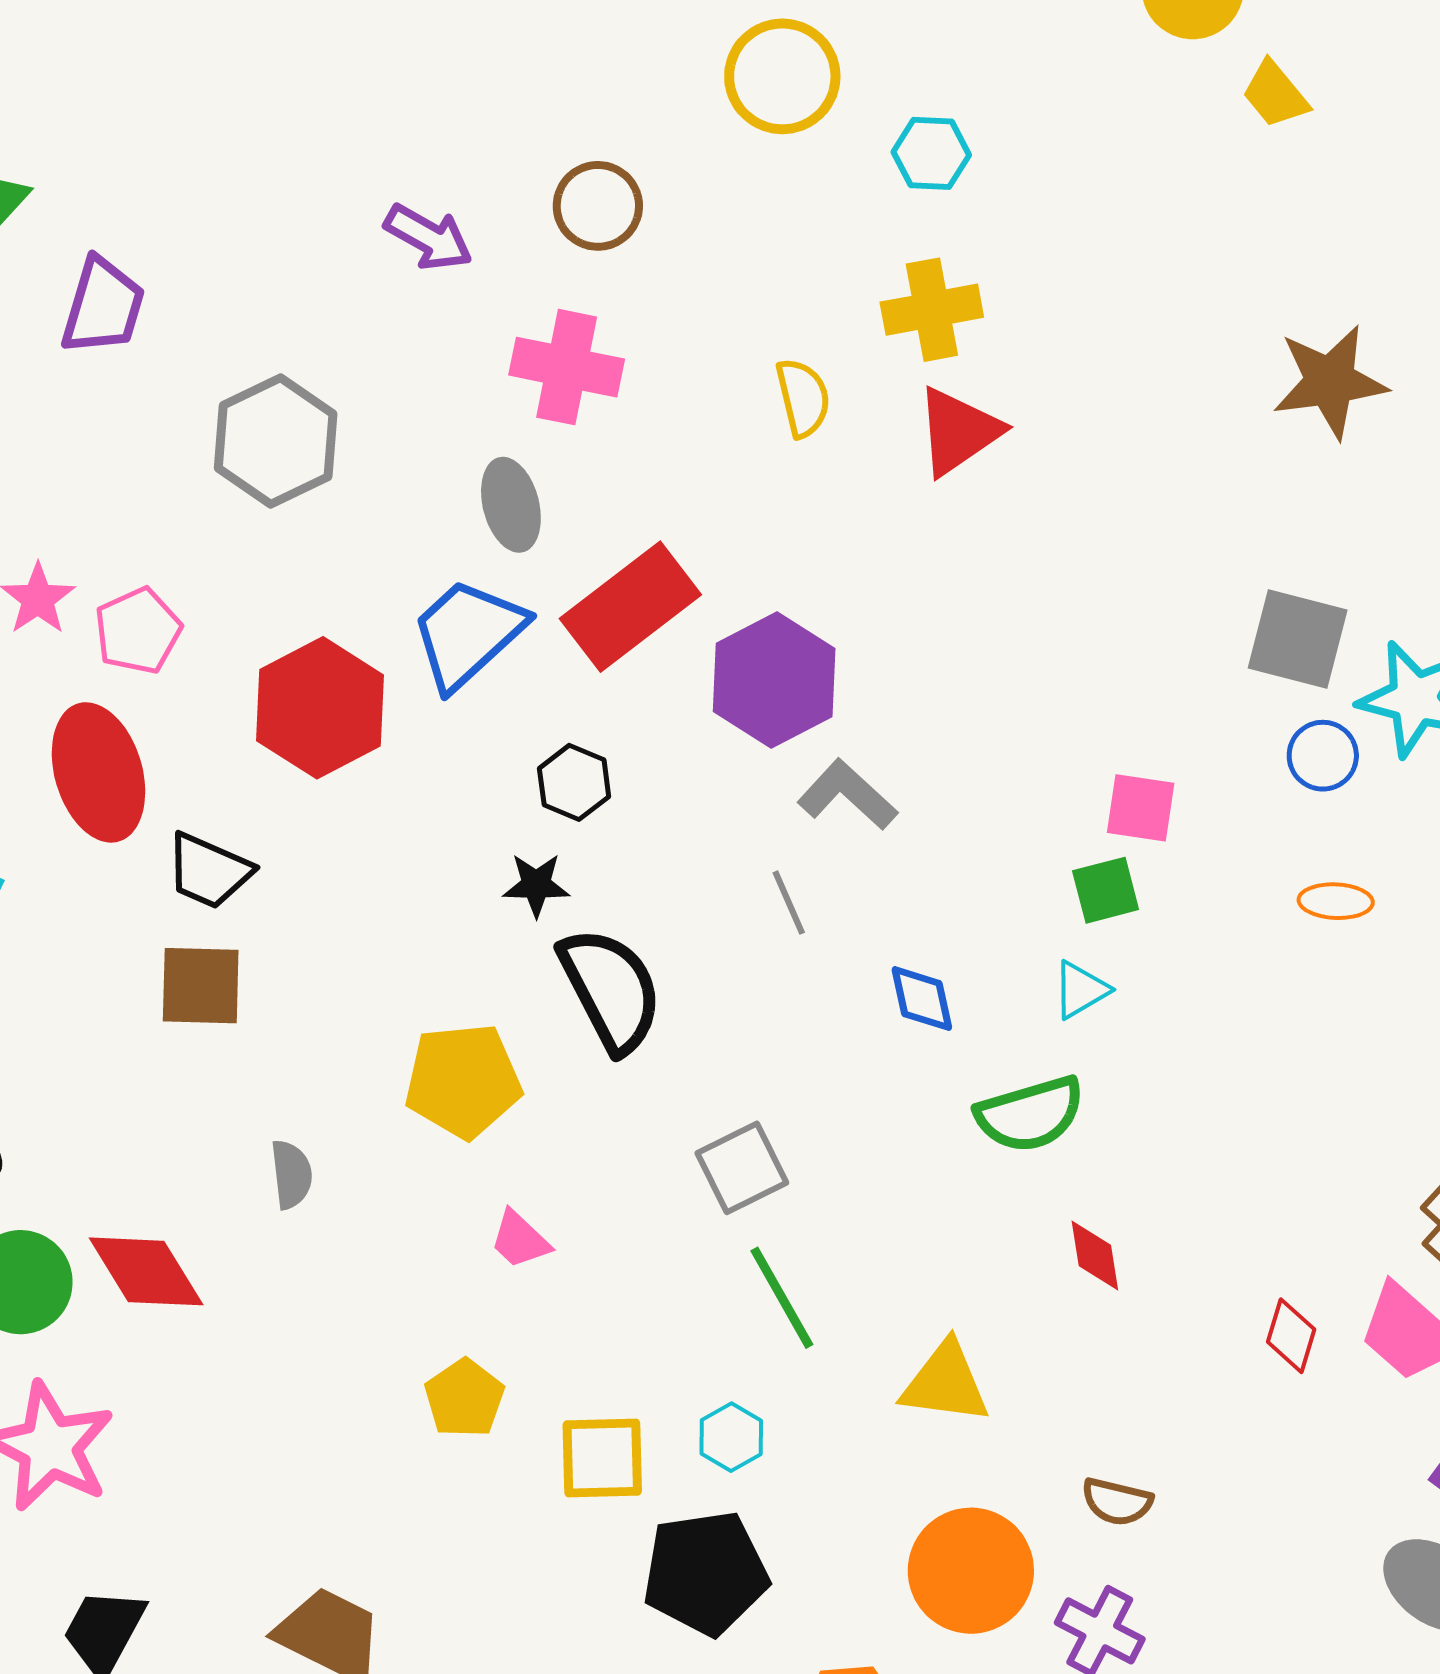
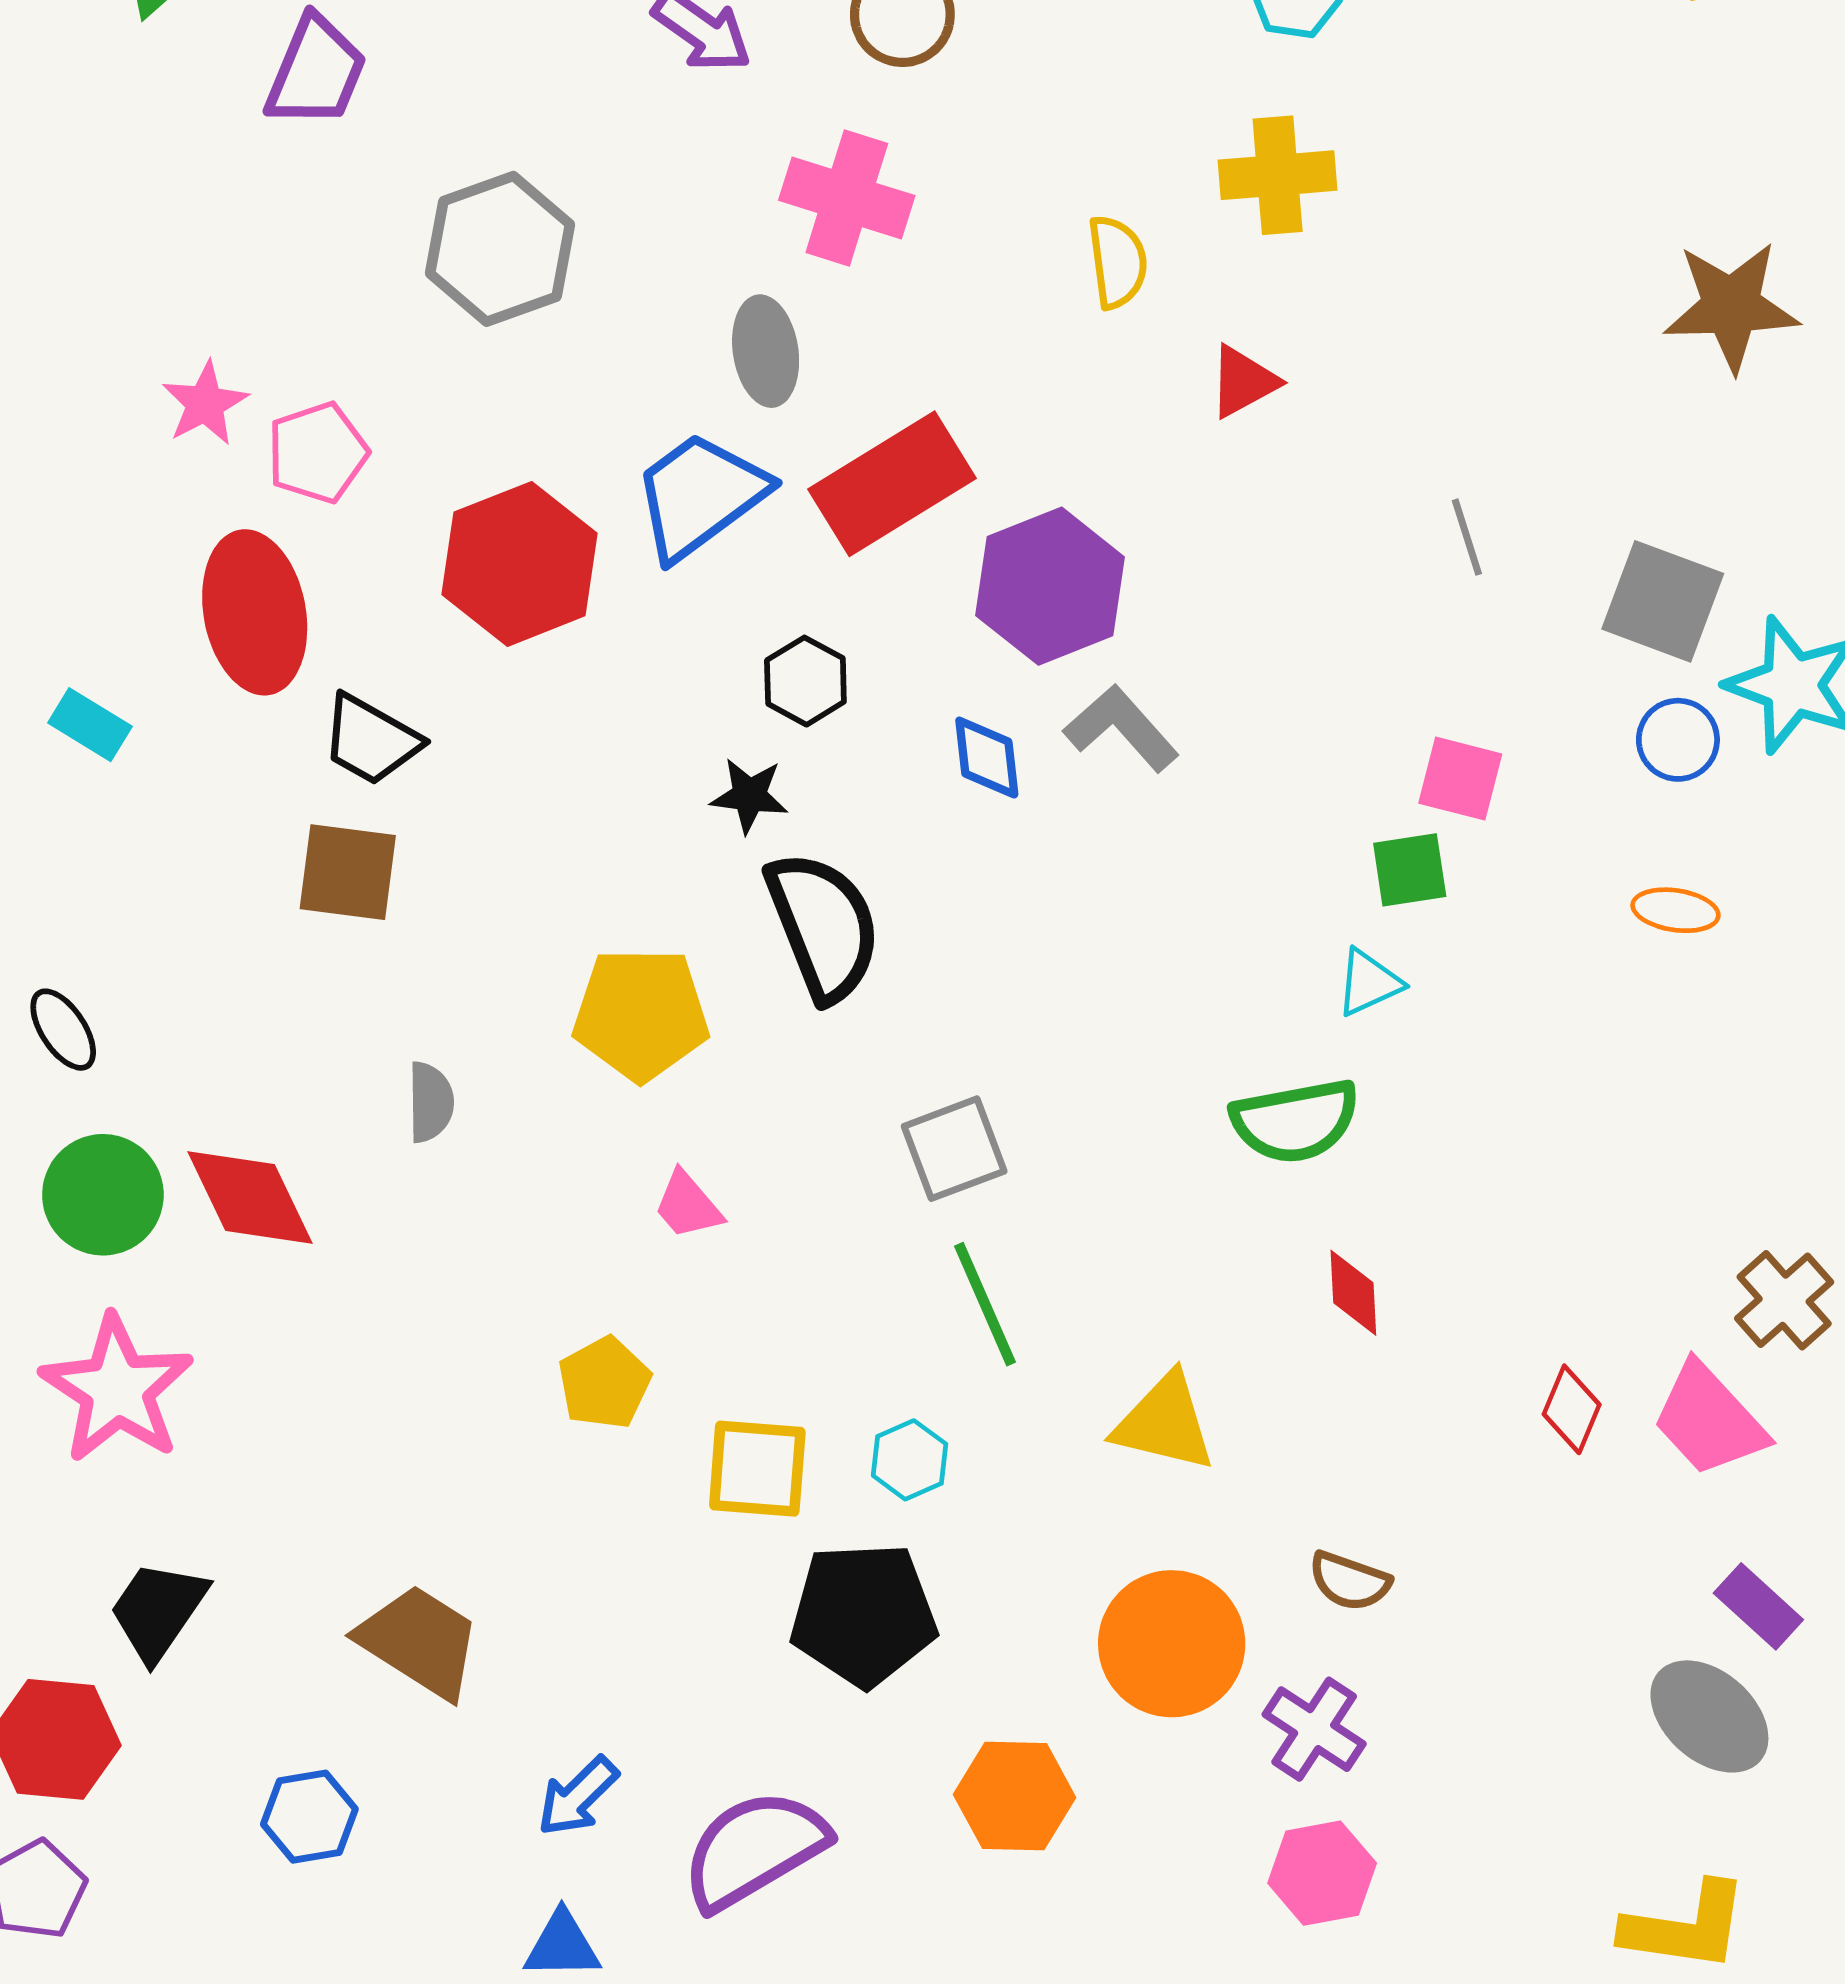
red triangle: (958, 431) -> (1243, 382), moved, size x0.7
gray line: (789, 903) -> (1467, 537), moved
blue diamond: (922, 999) -> (987, 758), moved

